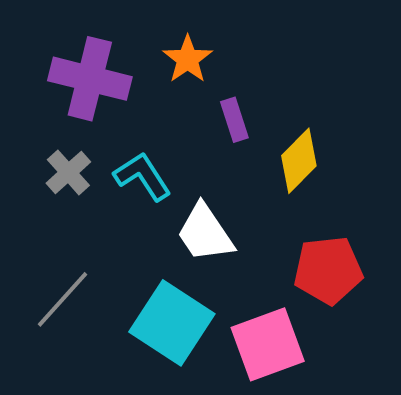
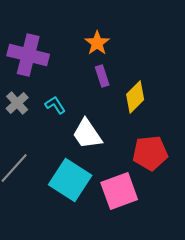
orange star: (188, 59) -> (97, 43), moved
cyan L-shape: (143, 176) -> (55, 105), size x0.7

